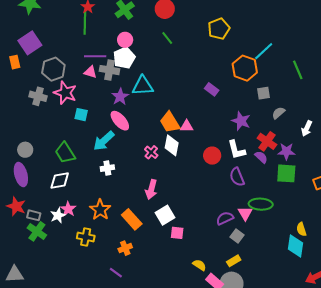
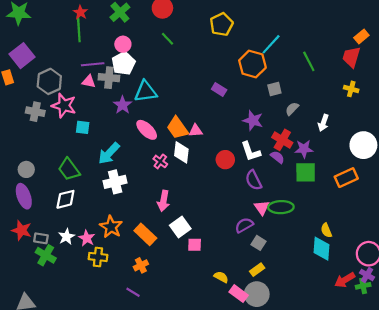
pink ellipse: (120, 121) -> (147, 130), moved
white cross: (107, 168) -> (115, 182), size x1.5
pink star: (68, 209) -> (87, 238), moved
pink triangle: (245, 213) -> (262, 208), moved

